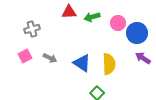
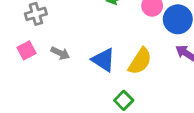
yellow semicircle: (109, 64) -> (140, 61), turned 35

